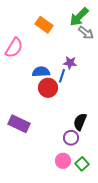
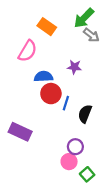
pink semicircle: (14, 48) -> (28, 51), moved
blue line: (62, 76) -> (66, 103), moved
black semicircle: (80, 122) -> (85, 114), moved
pink circle: (63, 161) -> (69, 162), moved

